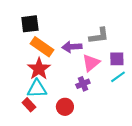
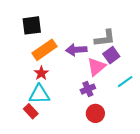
orange rectangle: (42, 47) -> (45, 50), turned -70
purple square: (117, 59) -> (111, 55), moved, turned -35
red star: (39, 69) -> (41, 73), size x0.6
red circle: (65, 107) -> (95, 113), moved

